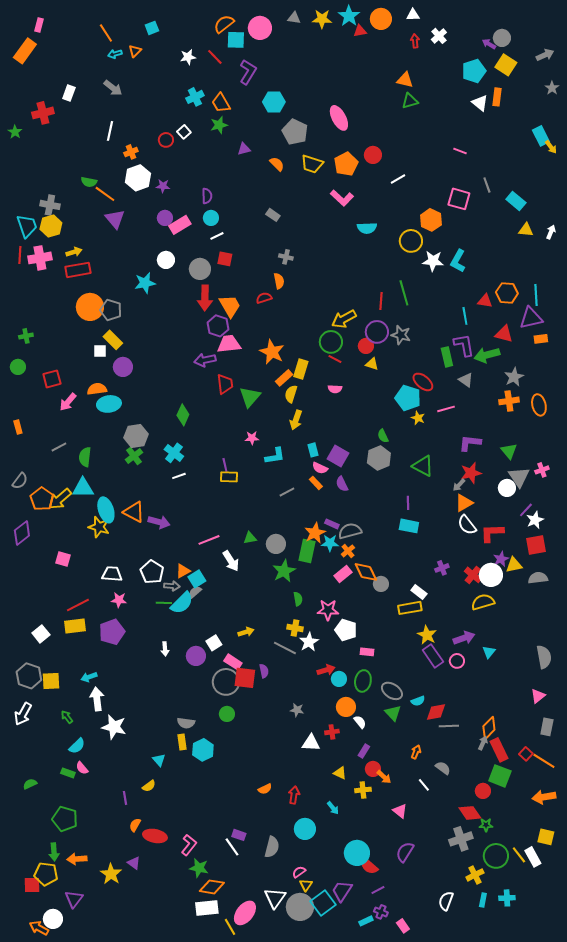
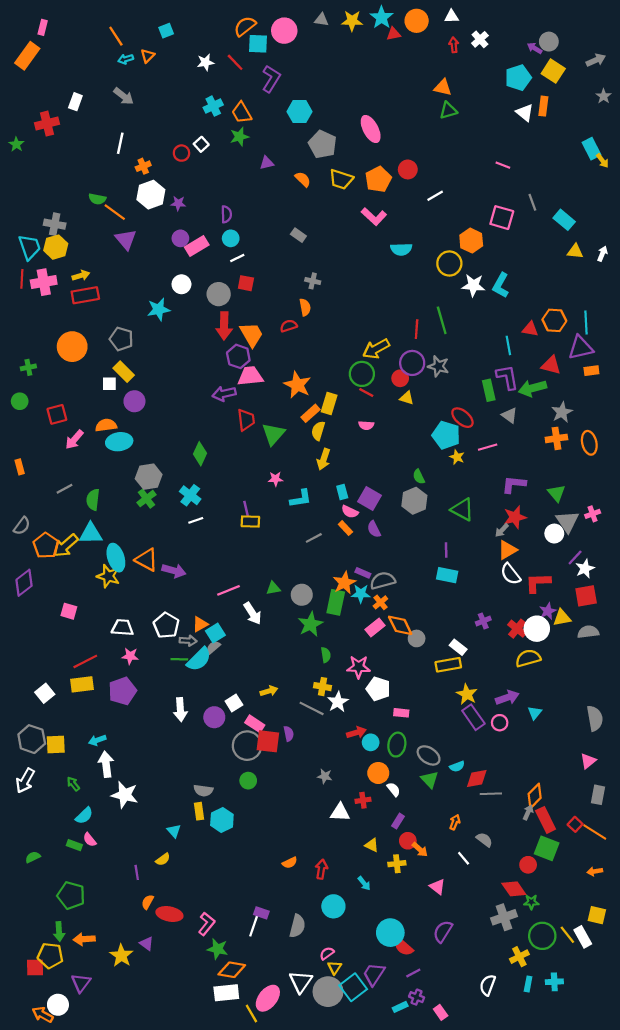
orange circle: (90, 307) -> (72, 347), moved
white arrow: (165, 649) -> (180, 710), size x1.5
orange arrow: (544, 797) -> (595, 871), size x0.6
white line: (232, 847) -> (254, 926), turned 54

